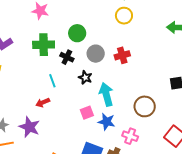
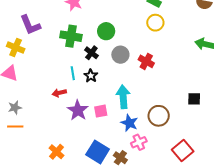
red cross: (122, 55) -> (146, 61), turned 35
black star: (85, 77) -> (91, 76), moved
blue star: (107, 122) -> (129, 123), moved
purple star: (29, 127) -> (78, 110), moved
pink cross: (130, 136) -> (139, 142), turned 35

